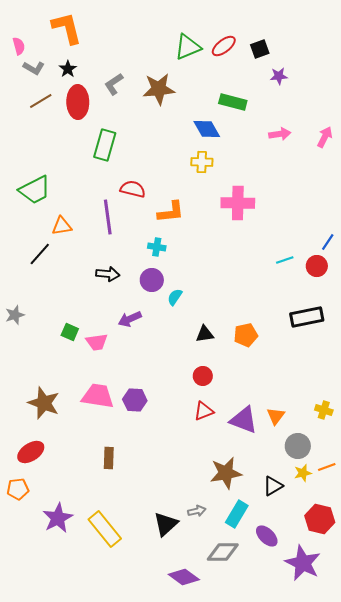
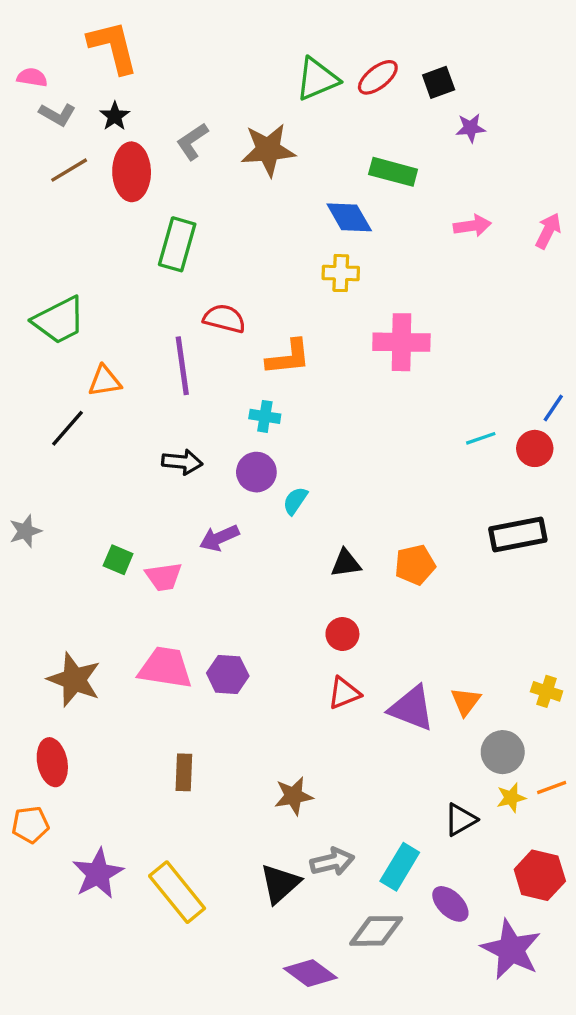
pink semicircle: (19, 46) -> (32, 77), turned -66
red ellipse: (31, 452) -> (52, 762), turned -68
brown star: (226, 473) -> (294, 796), moved, size x0.7
gray arrow: (197, 511) -> (332, 862), size x1.4

